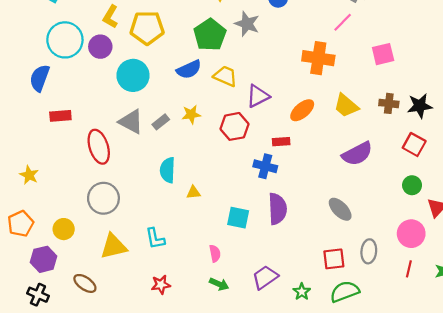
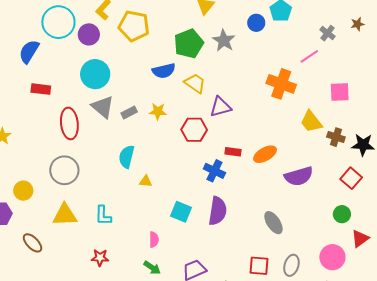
cyan circle: (133, 75) -> (95, 74), moved
yellow trapezoid: (346, 106) -> (311, 122), moved
orange ellipse: (302, 110) -> (265, 154), moved

